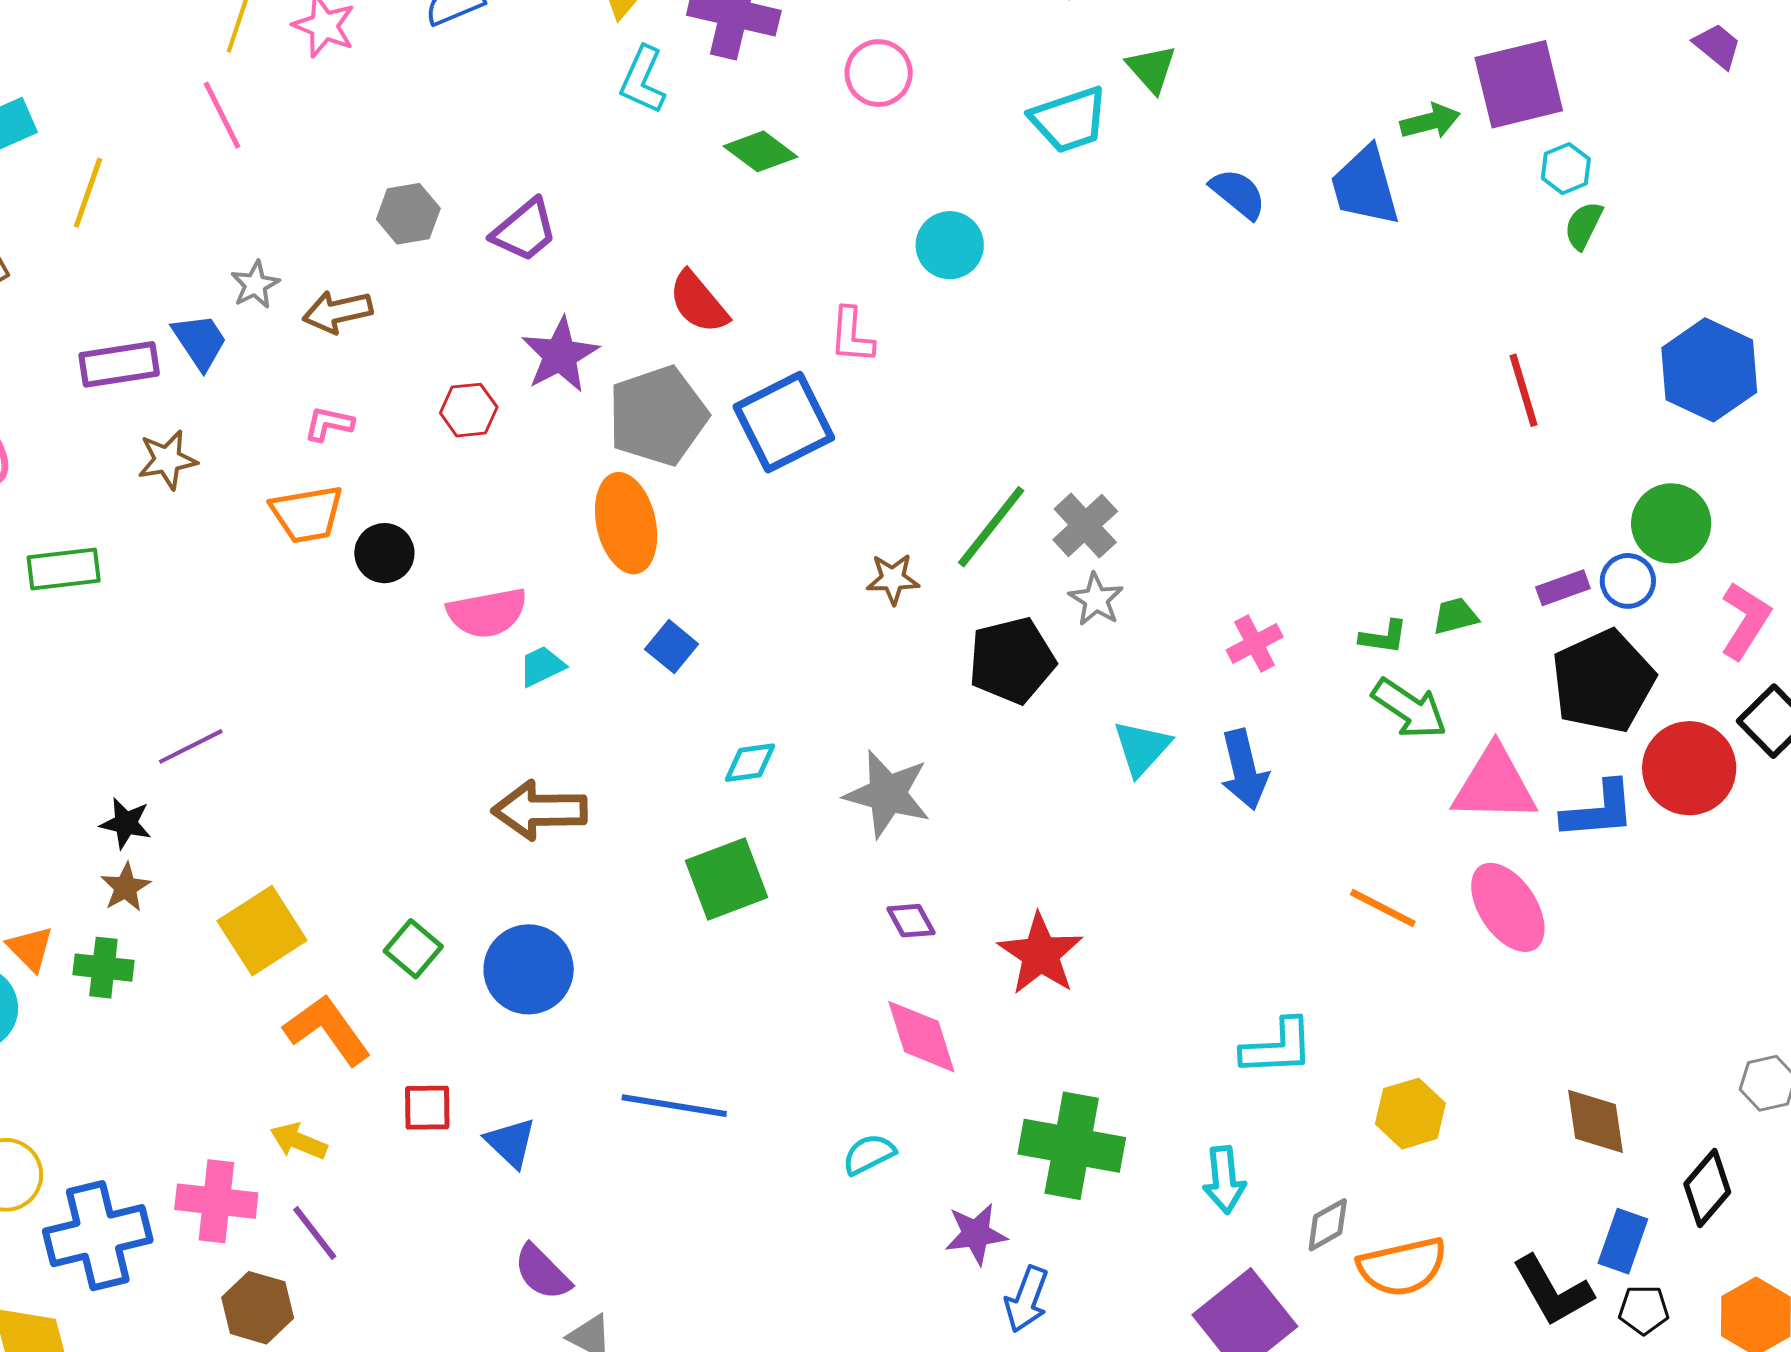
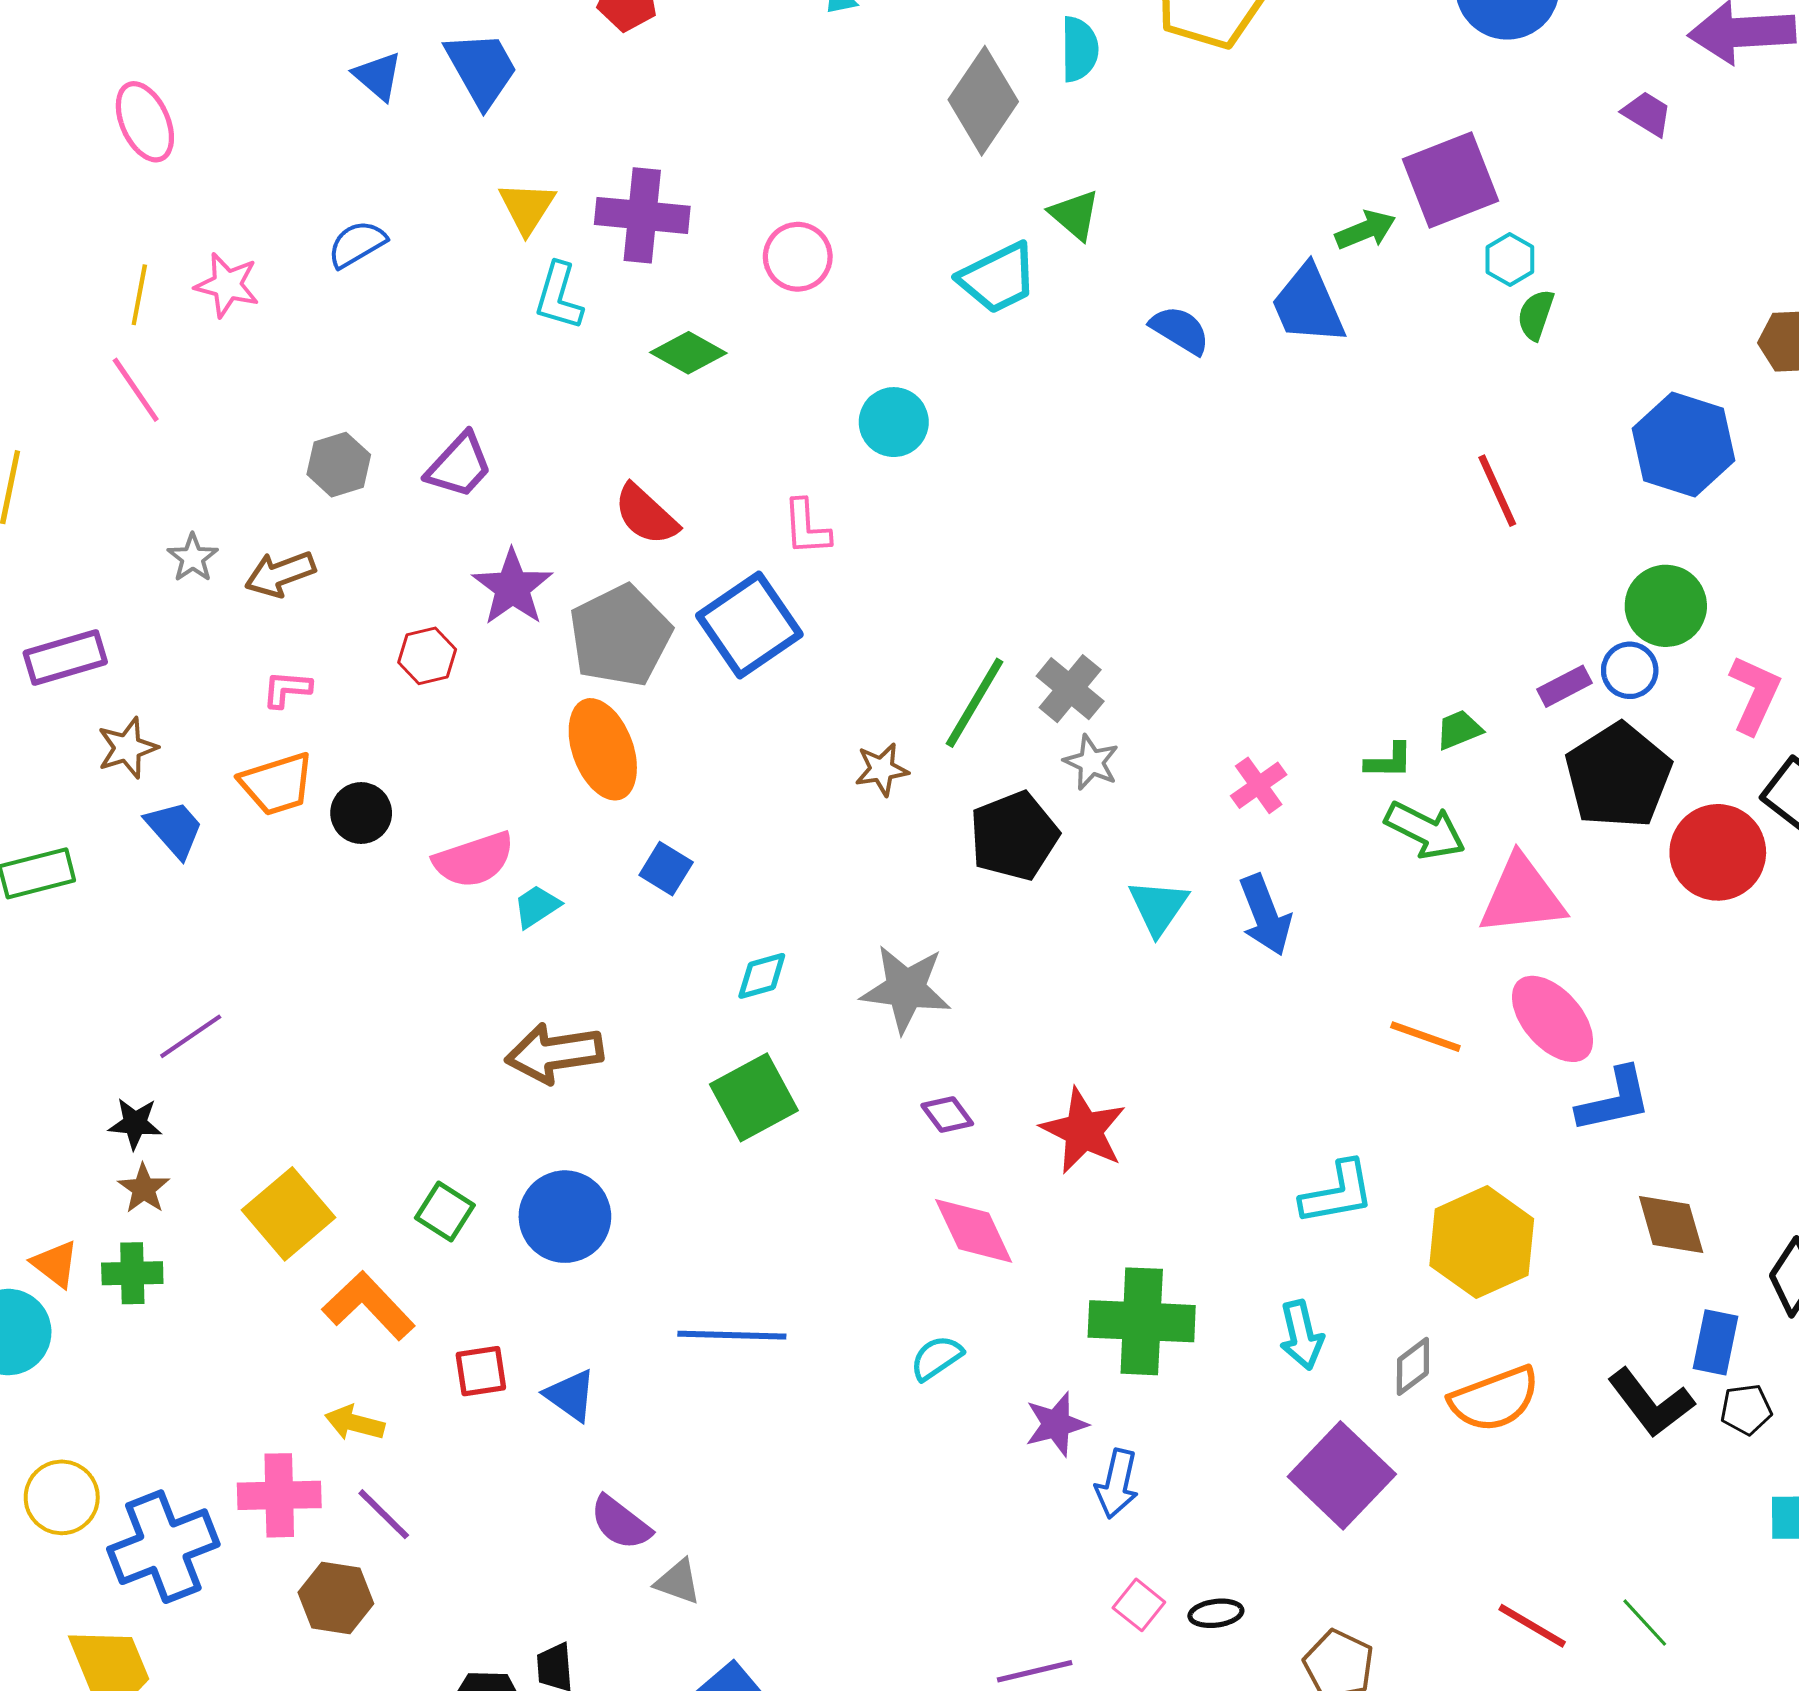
blue trapezoid: (200, 341) -> (175, 829), moved
blue L-shape: (1599, 810) -> (1614, 1100), moved
yellow hexagon: (1410, 1114) -> (1482, 1242), size x1.5

